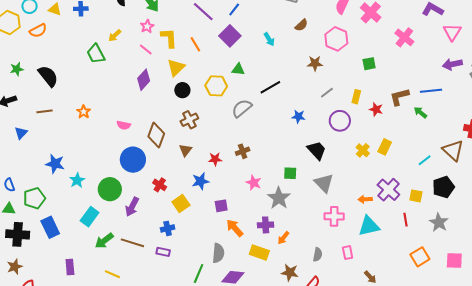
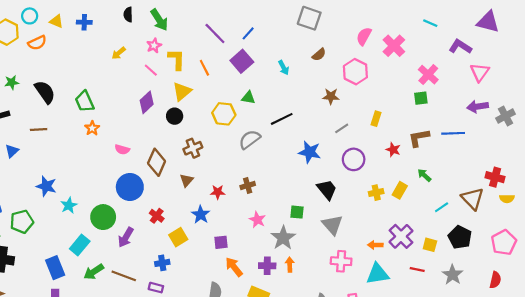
green trapezoid: (96, 54) -> (85, 101), moved
green square: (369, 64) -> (421, 98), moved
black circle: (182, 90) -> (175, 116), moved
yellow rectangle: (356, 97) -> (376, 119), moved
orange star: (84, 112) -> (92, 128), moved
green arrow: (420, 112) -> (424, 175), moved
blue star: (298, 117) -> (310, 152), size x1.5
yellow cross: (363, 150) -> (376, 193), turned 32
blue star: (200, 181) -> (201, 215), turned -30
black pentagon: (443, 187) -> (460, 237), turned -30
red line: (405, 220) -> (417, 270), turned -72
blue rectangle: (50, 227) -> (55, 268), moved
orange arrow: (283, 238) -> (290, 265), moved, turned 136

